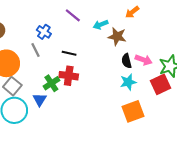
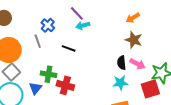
cyan arrow: (101, 25) -> (83, 26), moved
brown star: (117, 36) -> (134, 40), moved
red cross: (69, 76) -> (65, 85), moved
green cross: (51, 83) -> (48, 74), turned 35

